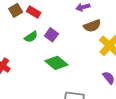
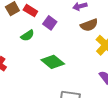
purple square: (51, 35) -> (50, 23), moved

